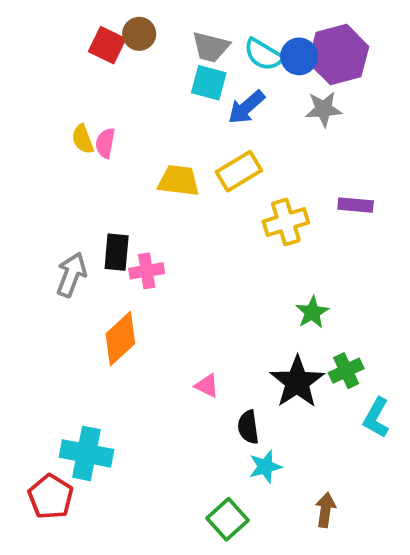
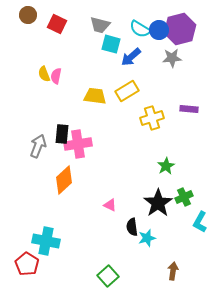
brown circle: (139, 34) -> (28, 15), moved
gray trapezoid: (211, 47) -> (100, 25), moved
pink cross: (147, 271) -> (78, 144), size x1.5
cyan star: (265, 467) -> (147, 238), moved
green square: (228, 519) -> (108, 276), moved

